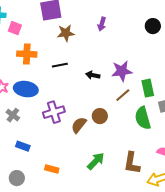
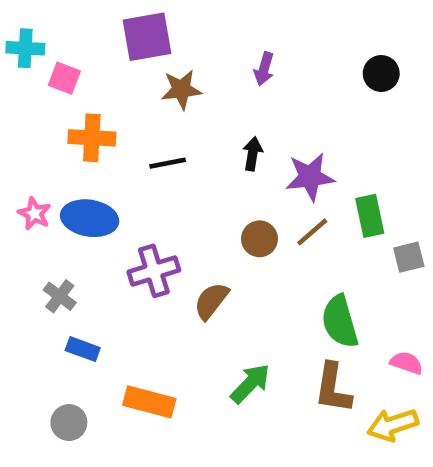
black arrow: (93, 75) -> (253, 154), moved, turned 88
gray cross: (13, 115) -> (60, 296), moved
brown circle: (100, 116) -> (259, 239), moved
green semicircle: (143, 118) -> (340, 321), moved
orange rectangle: (52, 169) -> (149, 402), size x1.5

